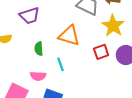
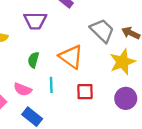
red square: (101, 52) -> (85, 92), moved

